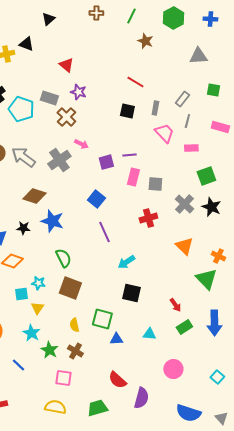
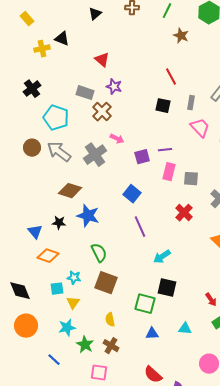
black triangle: (48, 19) -> (95, 14), moved
red line: (135, 82) -> (171, 77), turned 30
cyan pentagon: (21, 109) -> (56, 118), moved
red cross: (148, 218) -> (184, 213), turned -30
green square: (102, 319) -> (145, 304), moved
cyan star: (31, 333) -> (67, 328), turned 30

